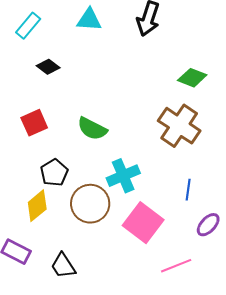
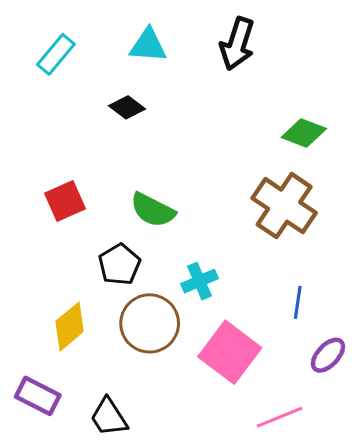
black diamond: (48, 67) -> (127, 107), moved
black pentagon: (54, 173) -> (119, 264), moved
cyan cross: (123, 176) -> (199, 281), size x0.7

